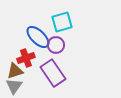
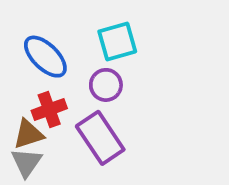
blue ellipse: (38, 37) -> (45, 57), moved

